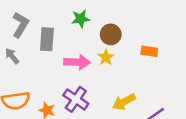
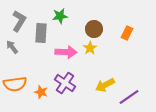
green star: (81, 19) -> (60, 16), moved
orange rectangle: (149, 51) -> (127, 33), moved, turned -72

